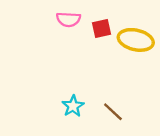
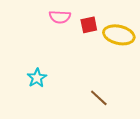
cyan star: (73, 106) -> (37, 78), moved

